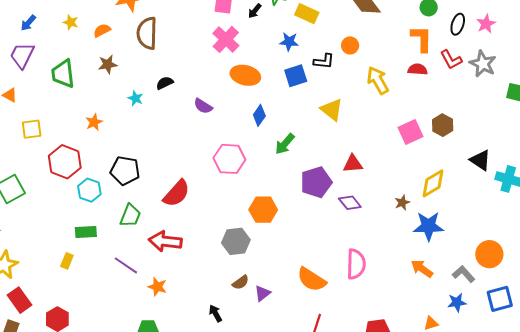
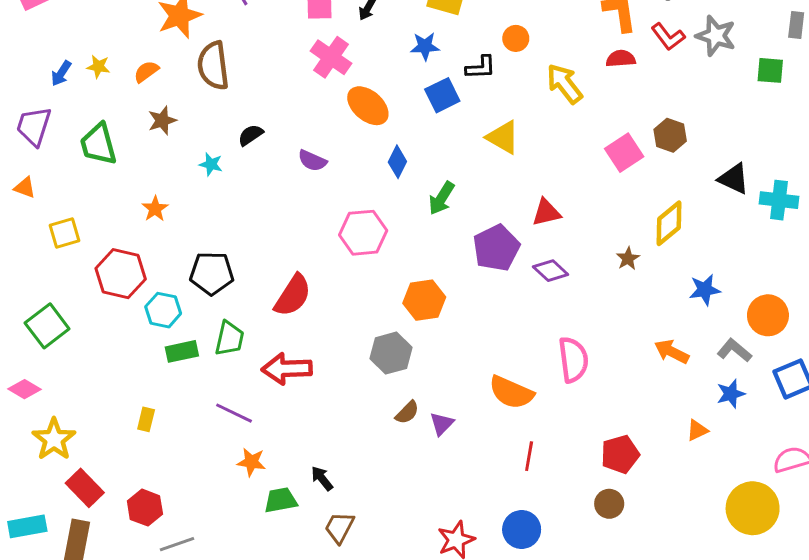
blue arrow: (28, 23) -> (61, 73), moved
orange ellipse: (245, 75) -> (368, 106), turned 36
blue star: (428, 226) -> (705, 290), moved, size x0.7
green rectangle: (86, 232) -> (182, 351), moved
orange star: (157, 287) -> (251, 462), moved
black arrow: (215, 313) -> (322, 478), moved

